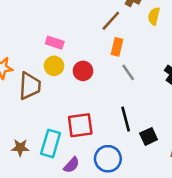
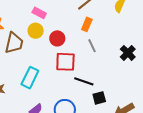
black line: (126, 119) -> (84, 81), turned -66
red square: (80, 125) -> (65, 62), moved
cyan rectangle: (51, 143) -> (30, 78), moved

